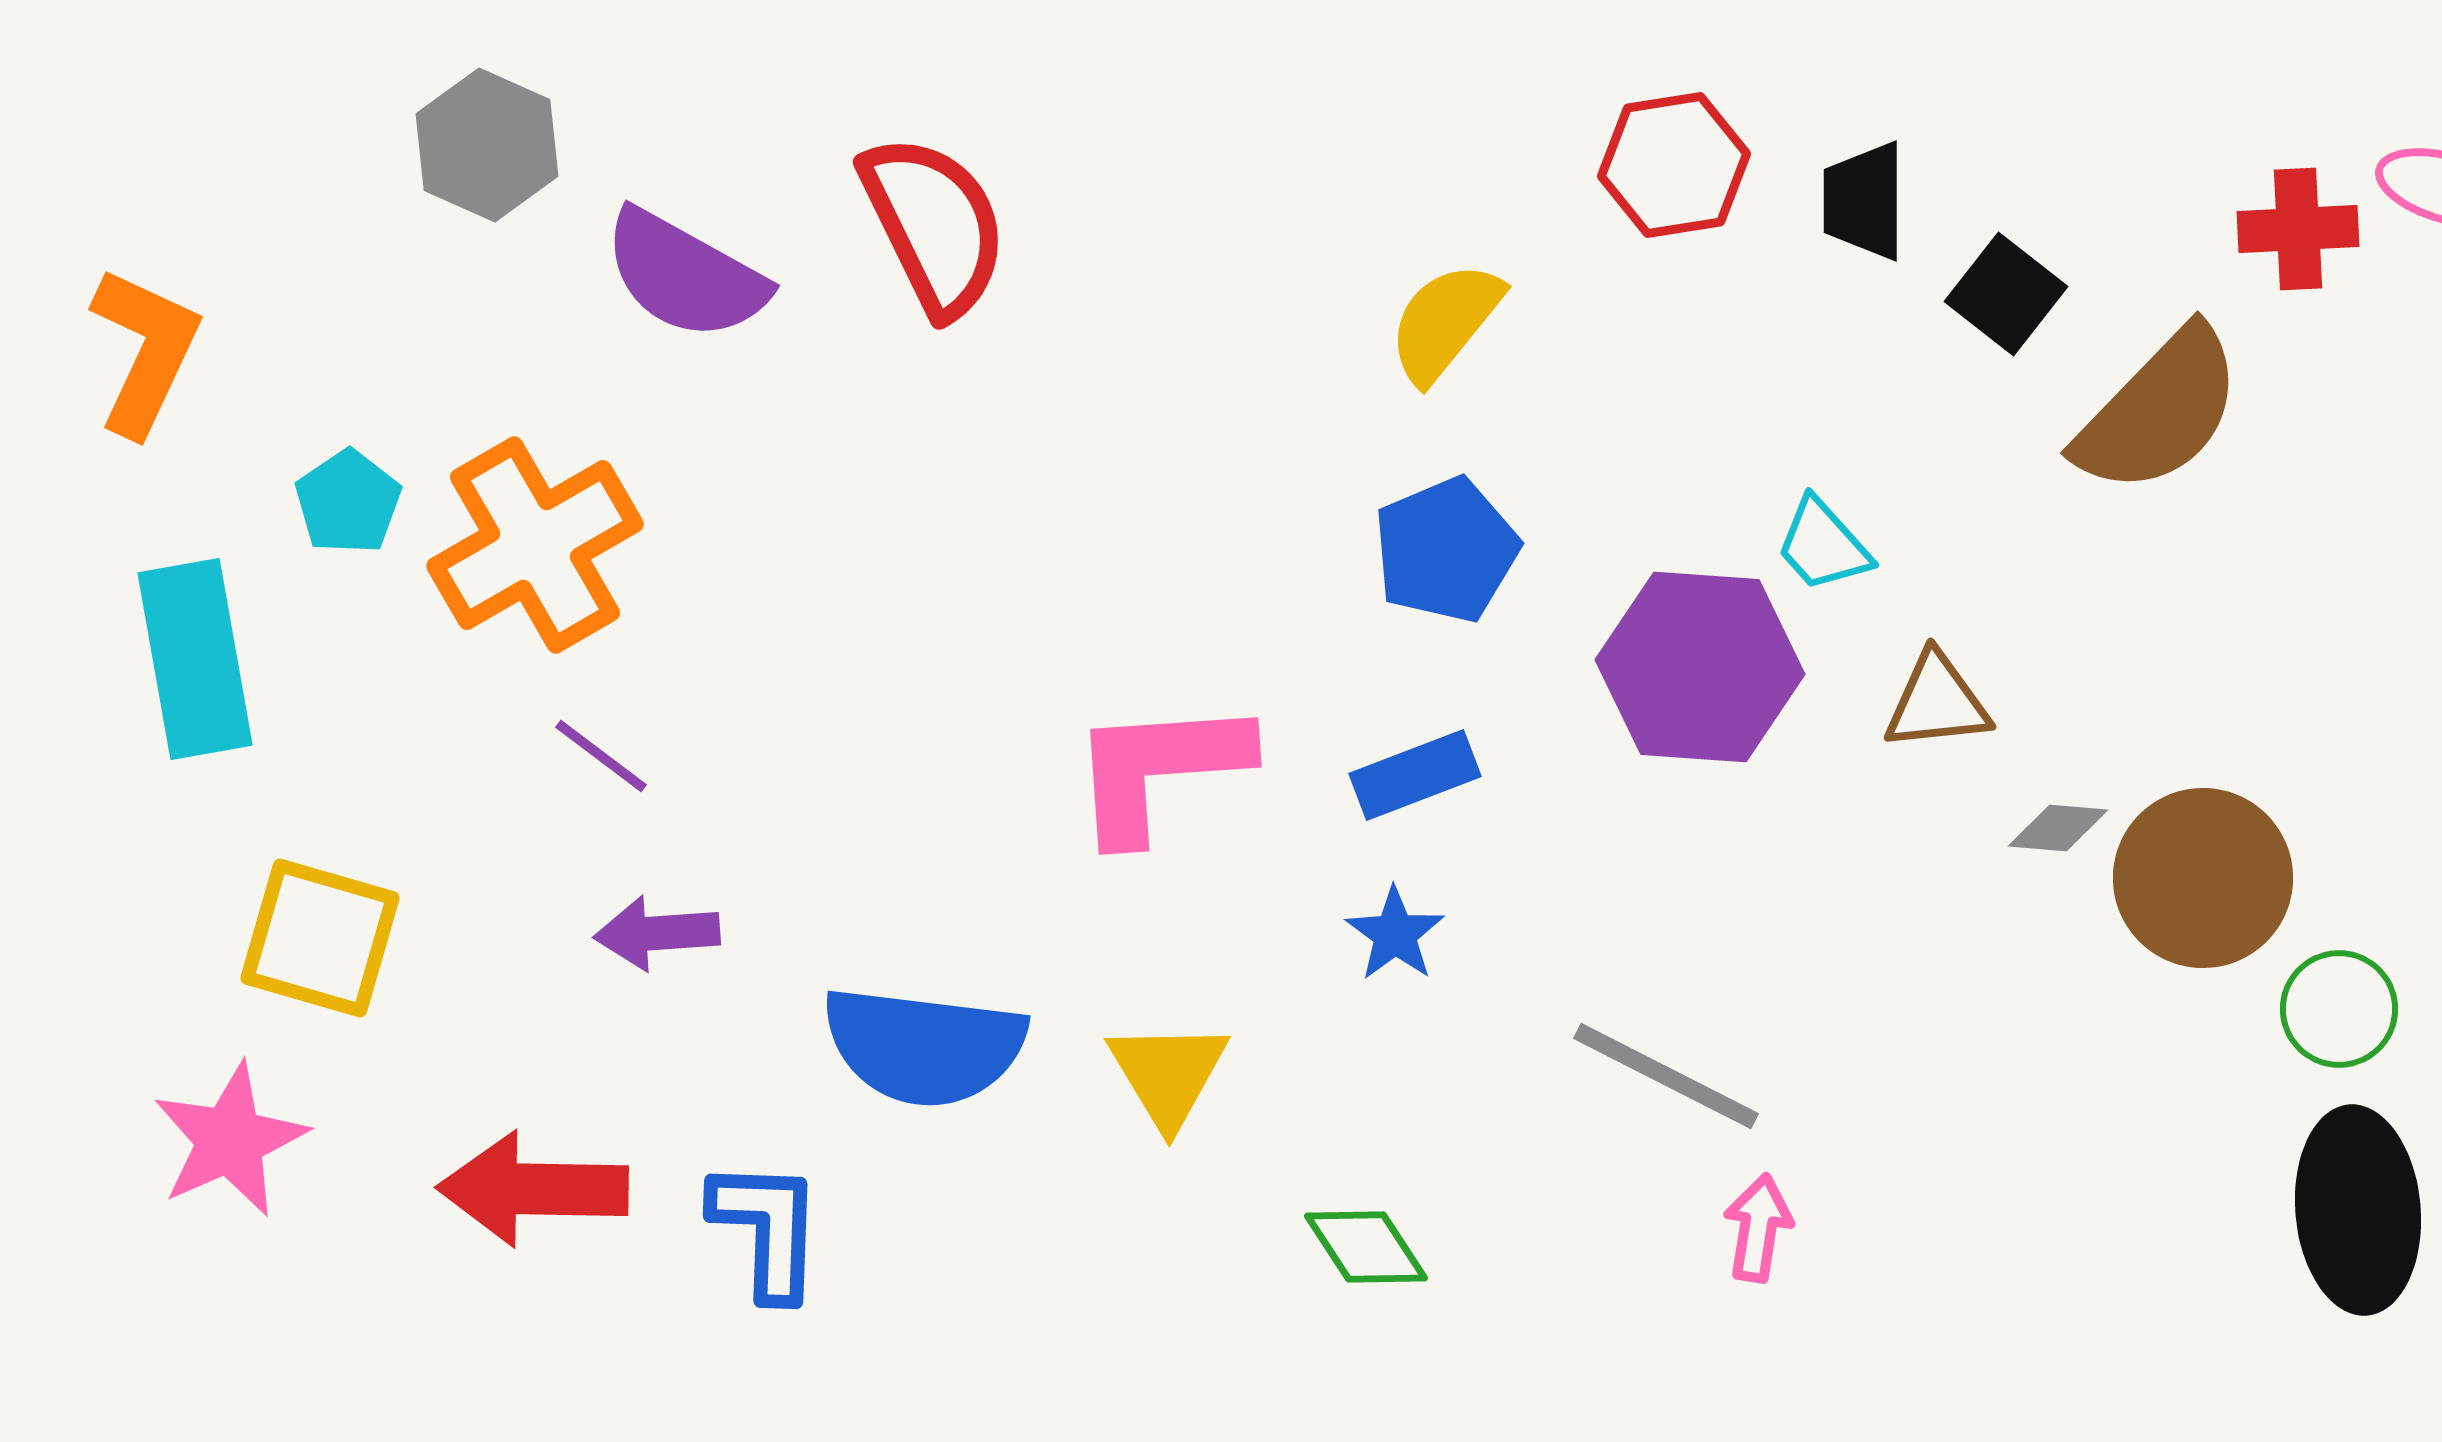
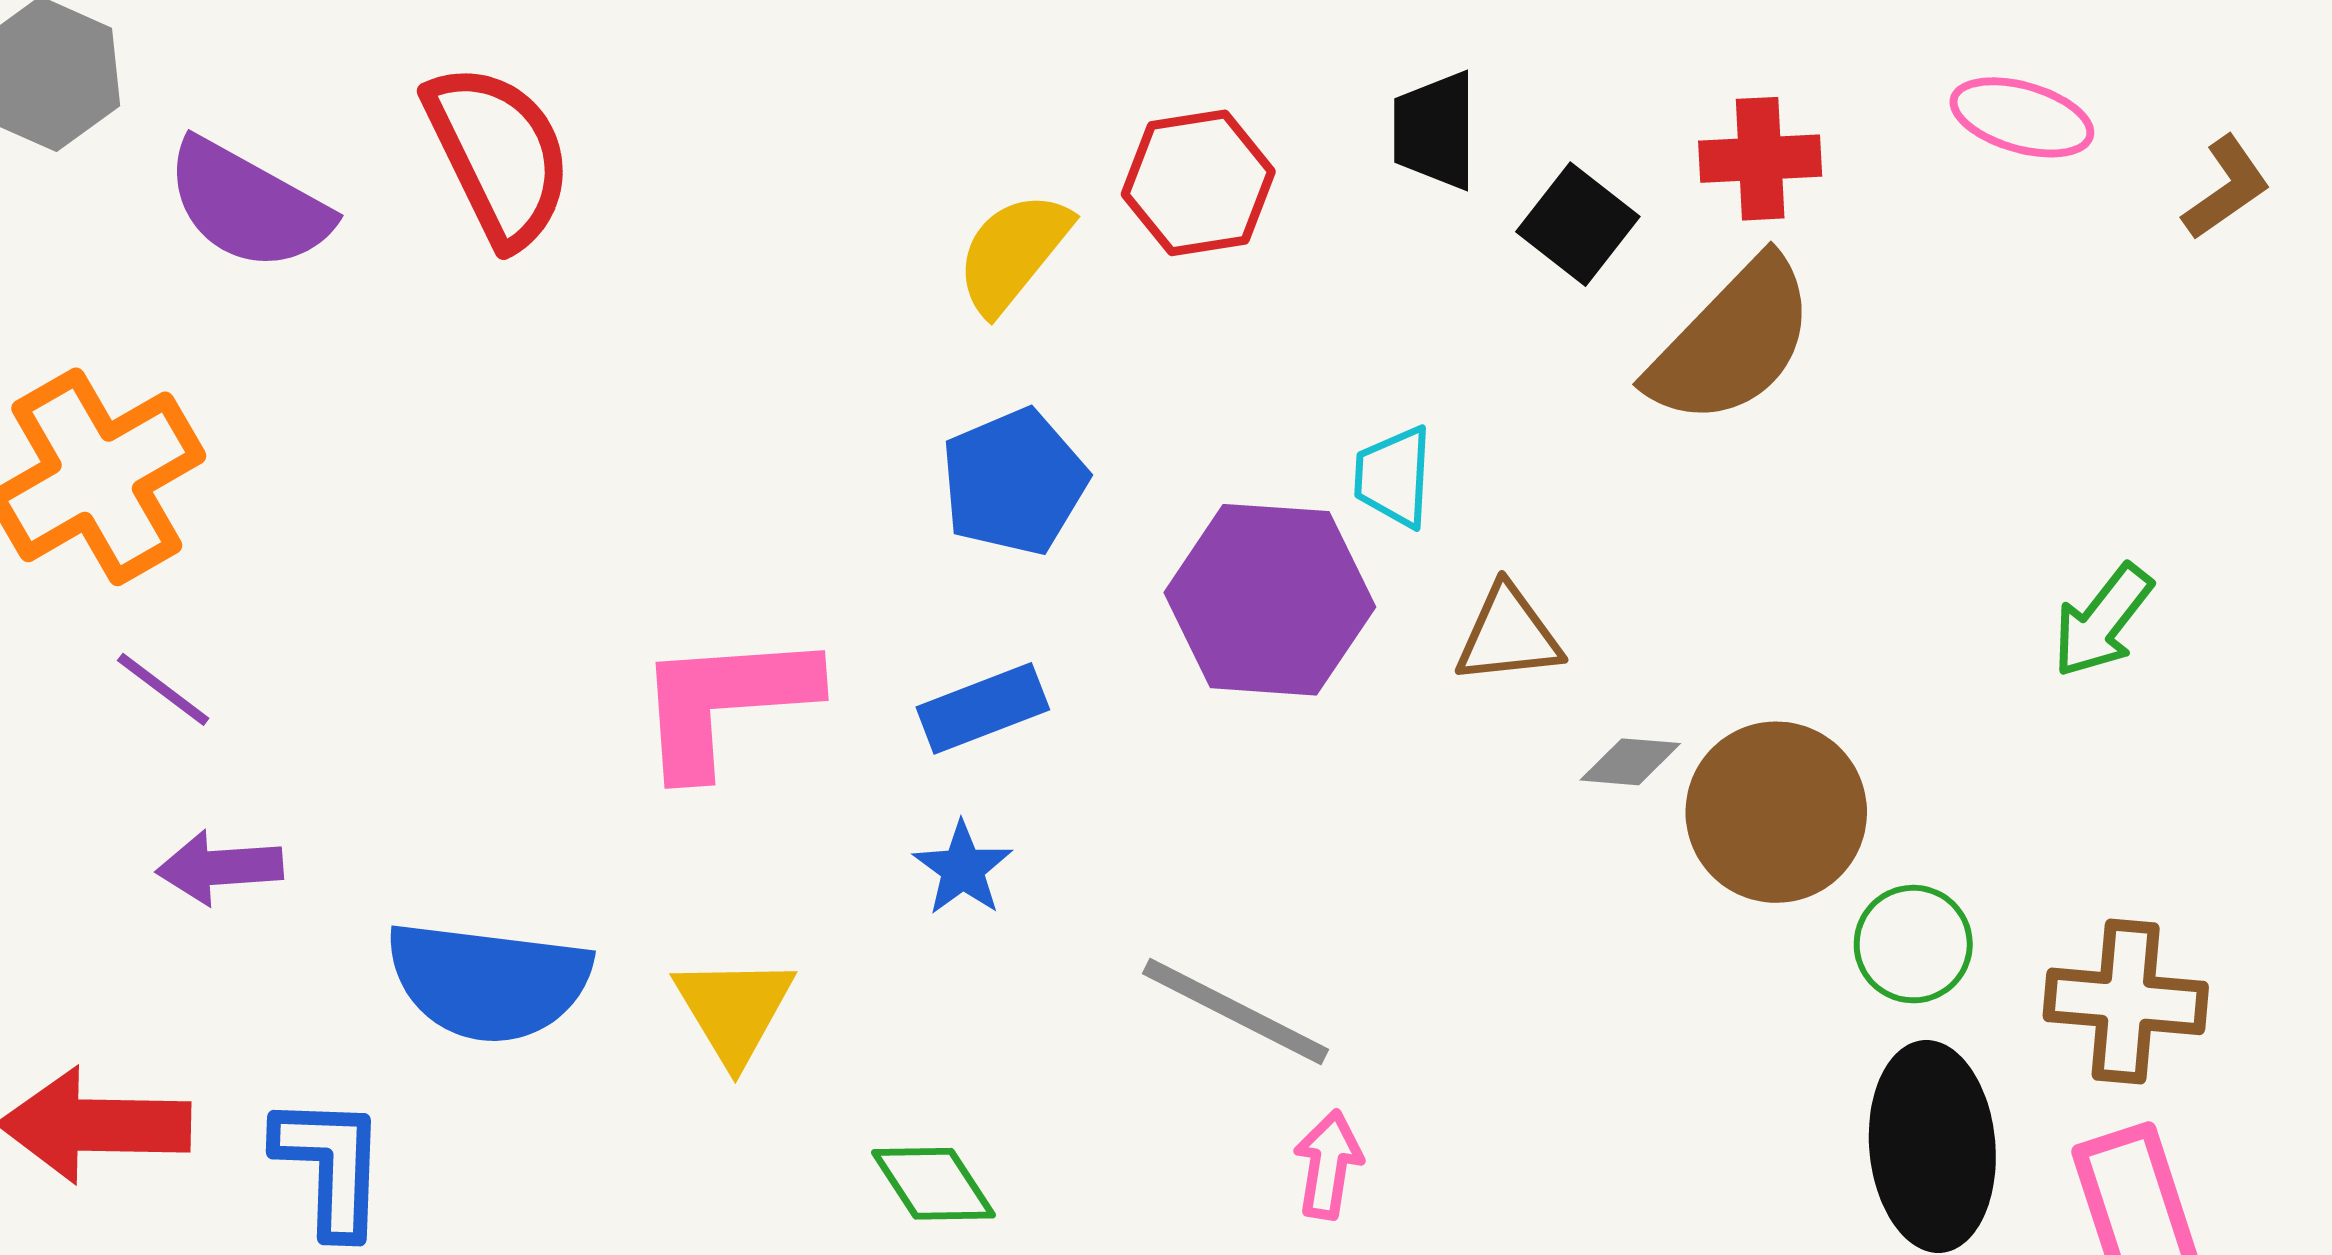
red hexagon: (1674, 165) -> (1198, 183), moved
red cross: (2298, 229) -> (1760, 159), moved
cyan trapezoid: (1823, 545) -> (1394, 477), turned 45

